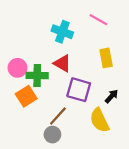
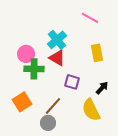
cyan cross: (62, 32) -> (57, 40), moved, turned 30
pink circle: (17, 68) -> (26, 54), moved
purple square: (79, 90) -> (72, 82), size x0.7
orange square: (26, 96) -> (22, 102), moved

